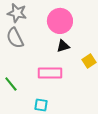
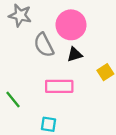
gray semicircle: (15, 38) -> (44, 45), moved

